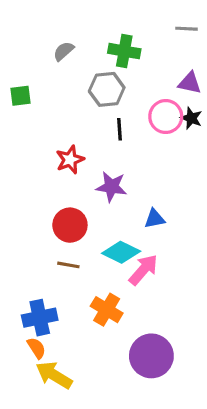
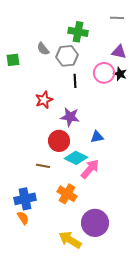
gray semicircle: (64, 51) -> (43, 49), moved, turned -88
red circle: (70, 225) -> (59, 141), moved
yellow arrow: (54, 375) -> (70, 240), moved

